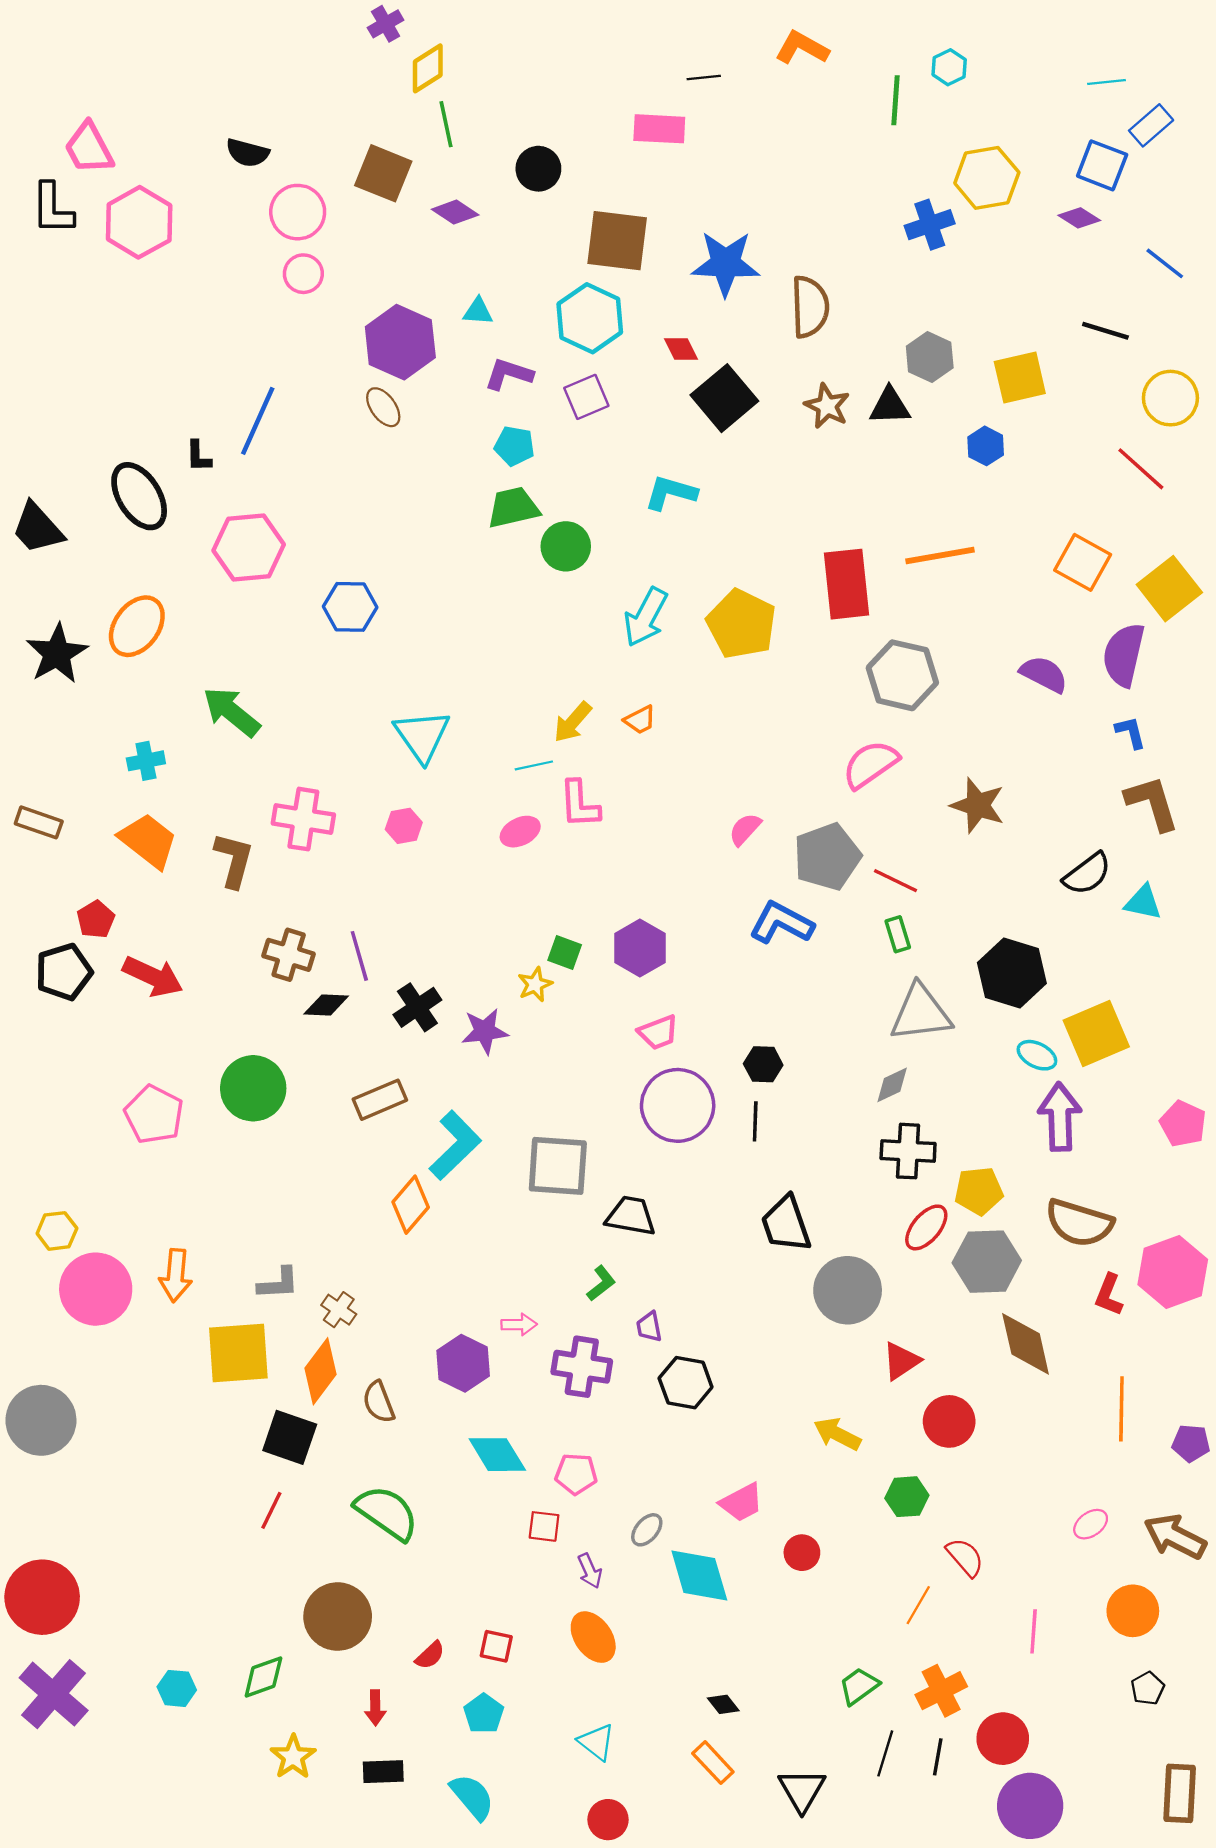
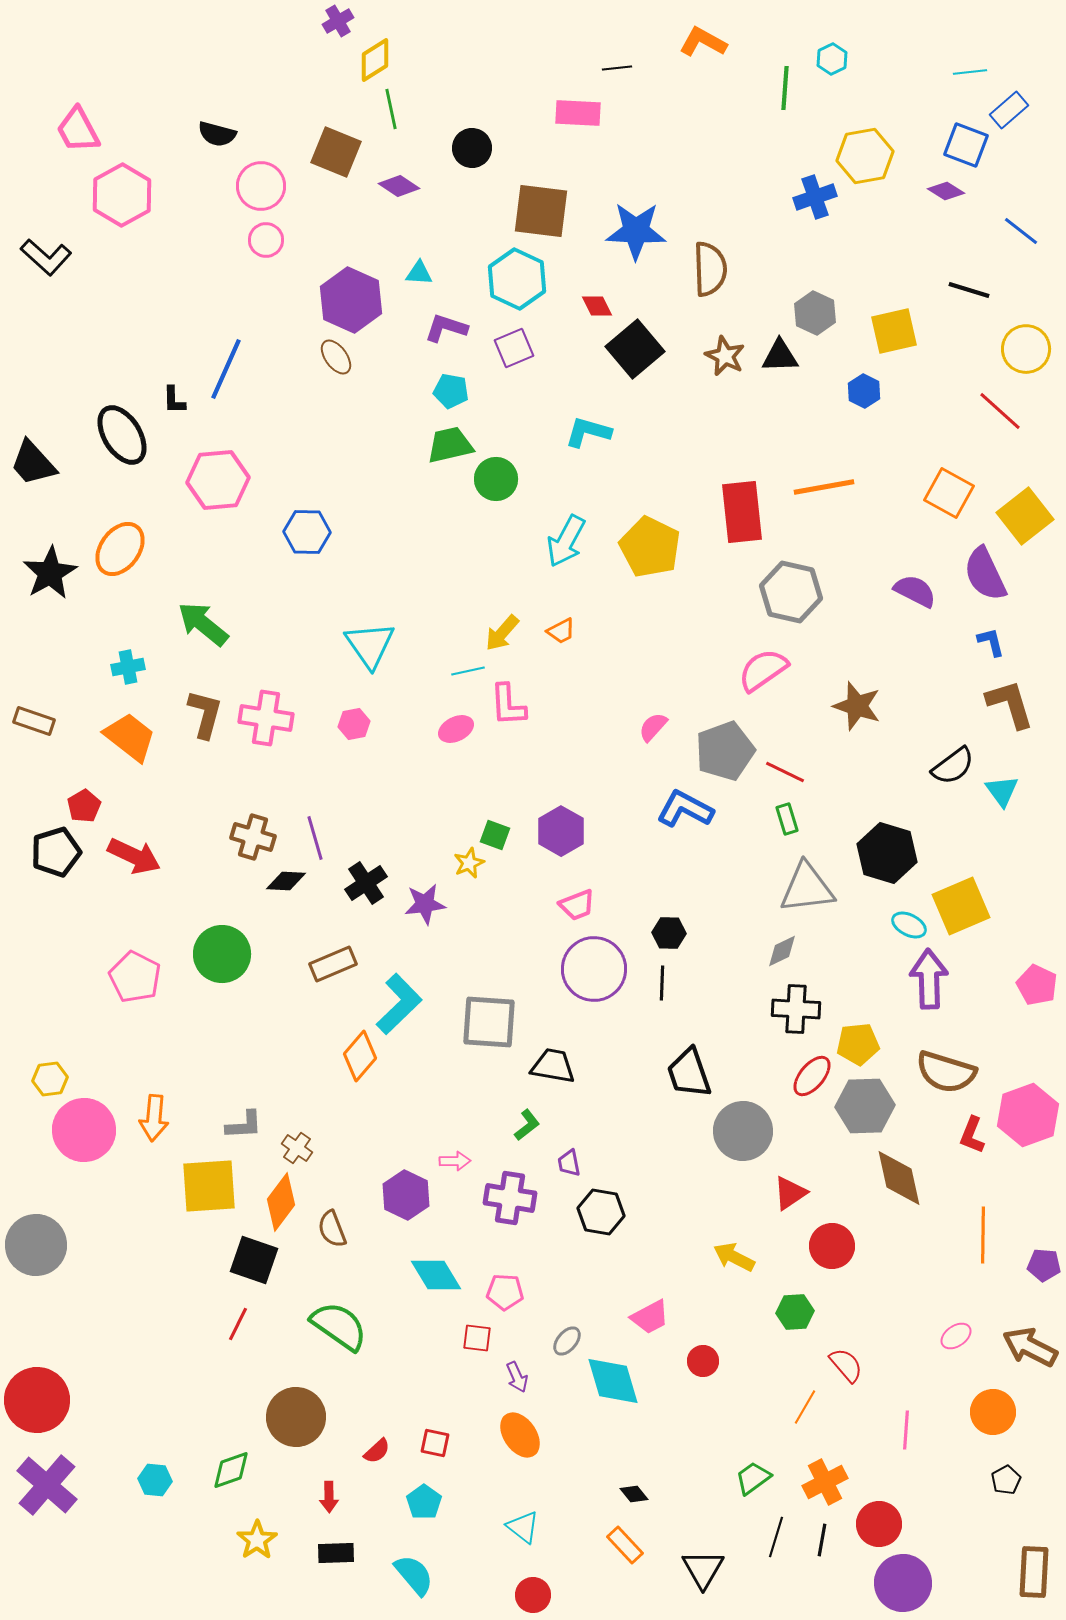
black L-shape: (52, 209) -> (46, 257), moved, turned -48
purple semicircle: (1124, 655) -> (985, 574), turned -38
brown L-shape: (234, 860) -> (205, 714), moved
cyan triangle: (1143, 902) -> (1002, 791), turned 42

